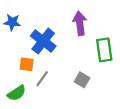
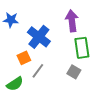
green rectangle: (104, 50) -> (82, 48), moved
orange square: (27, 64) -> (24, 58), turned -32

